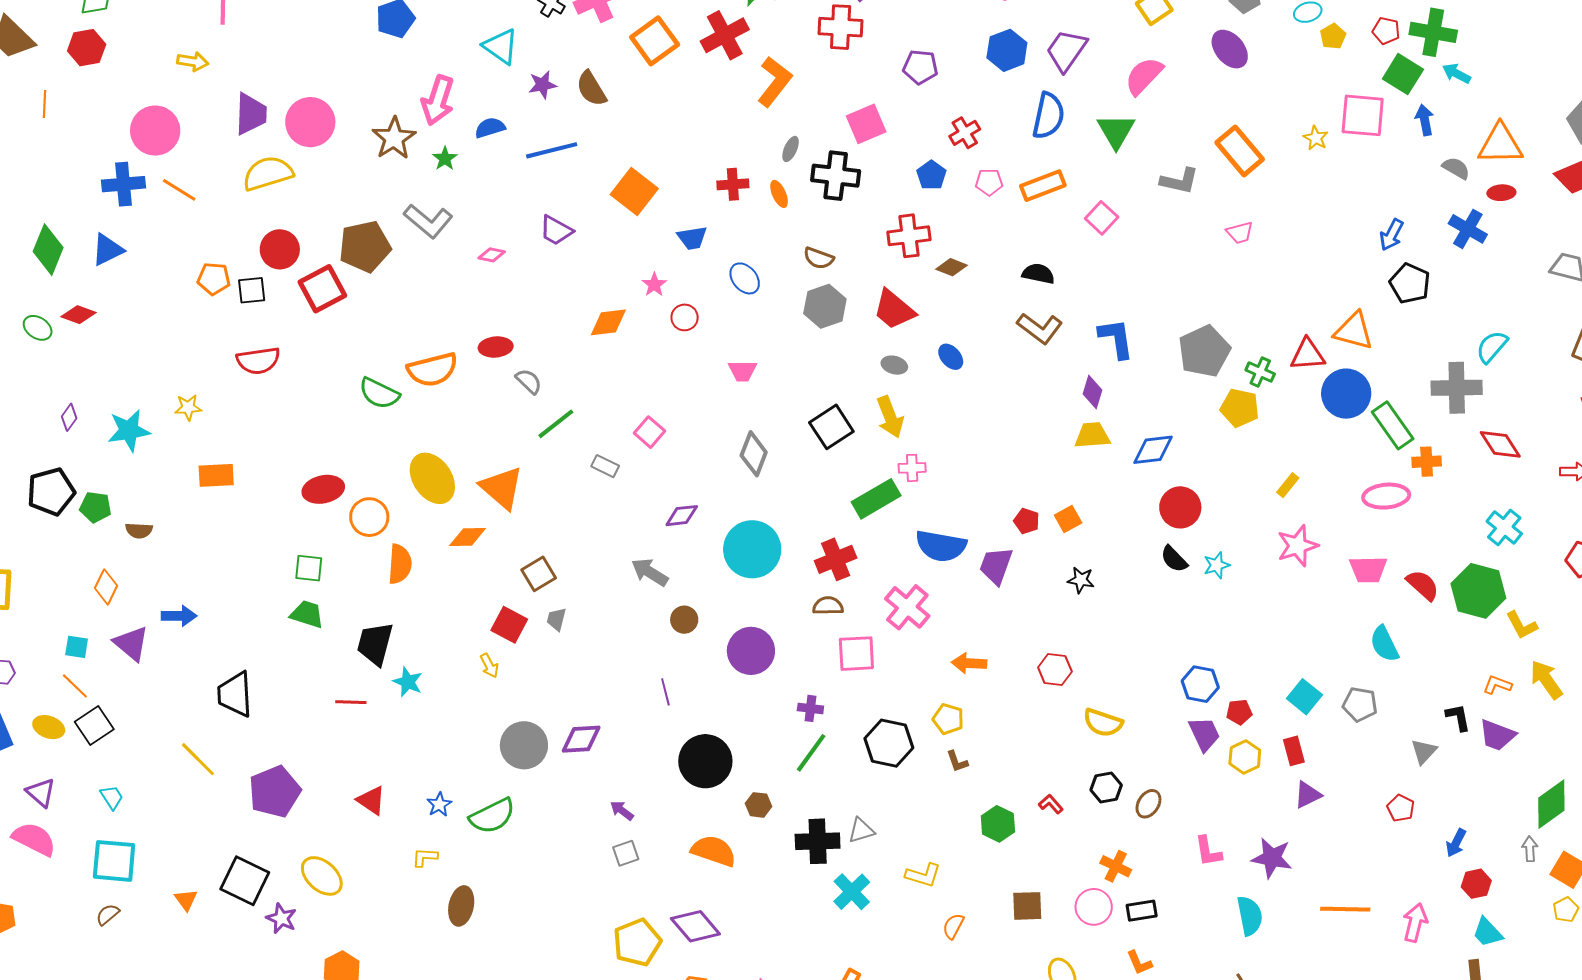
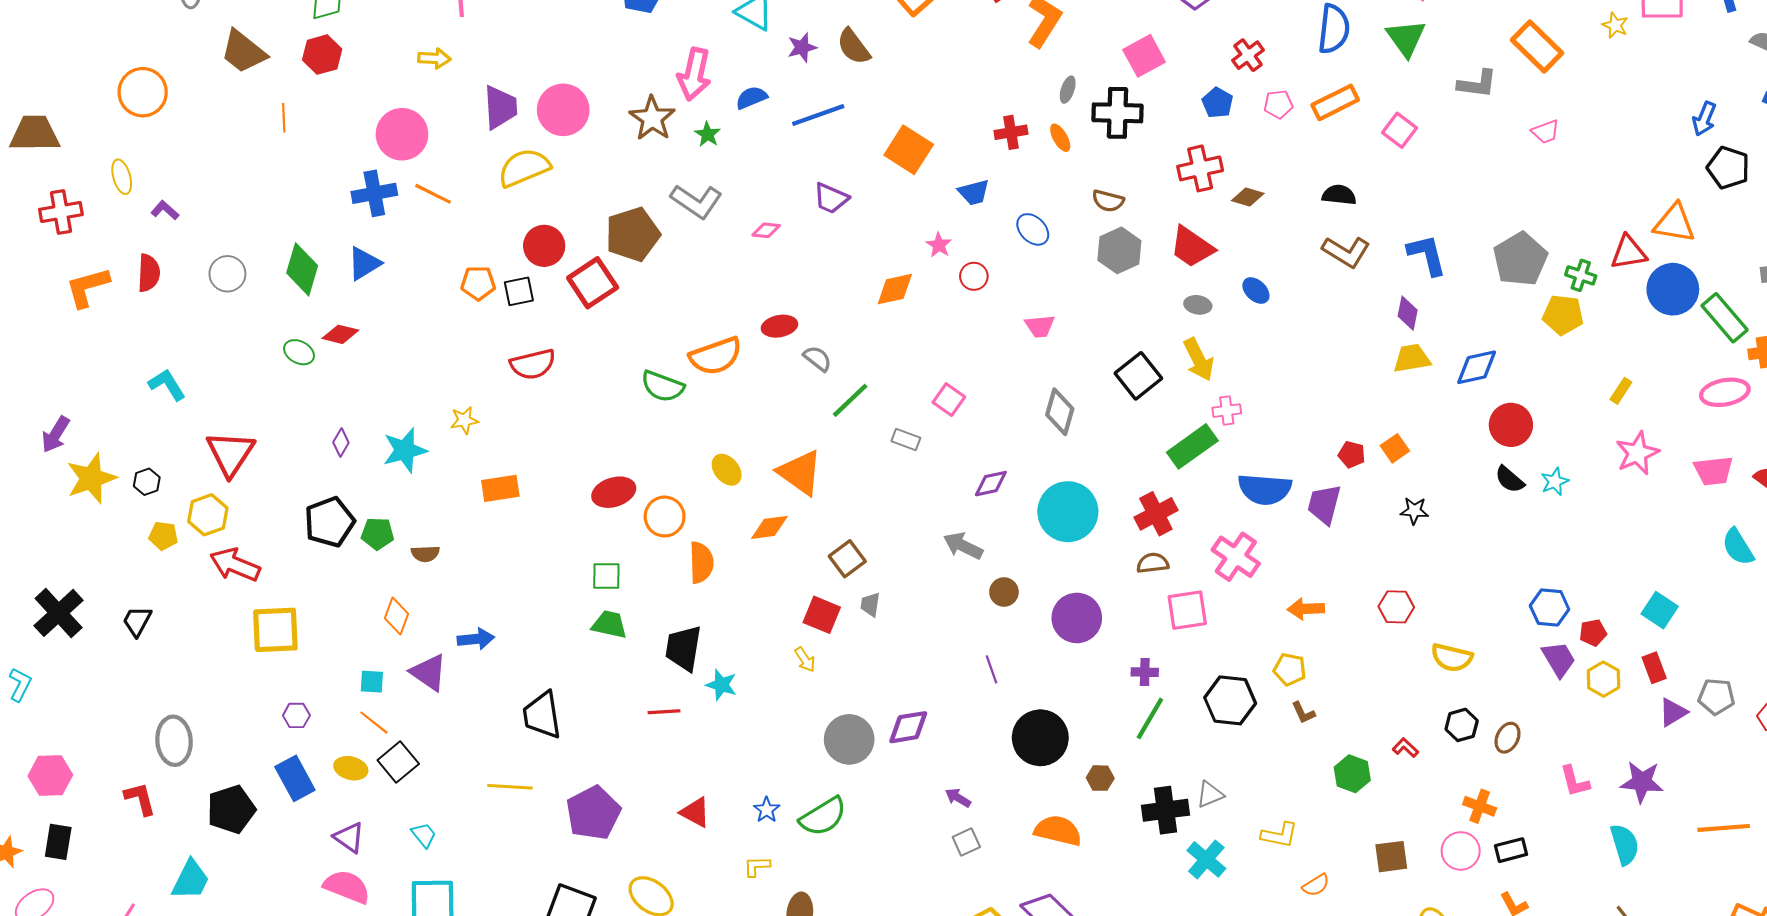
yellow ellipse: (432, 478) -> (727, 470), size x0.6
gray pentagon: (1360, 704) -> (1716, 697), moved
yellow line: (198, 759) -> (510, 787), turned -36
orange semicircle: (953, 926) -> (1316, 885), turned -144

